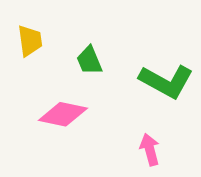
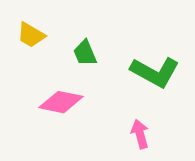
yellow trapezoid: (30, 41) -> (31, 35), turned 128

